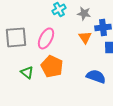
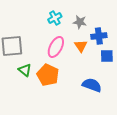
pink ellipse: (46, 38) -> (56, 47), moved
green triangle: (27, 72) -> (25, 70), moved

